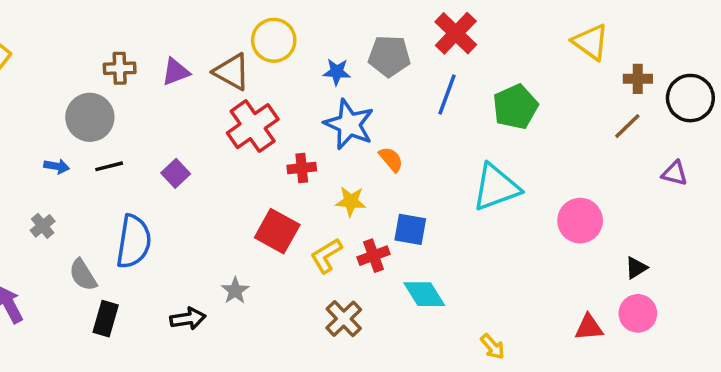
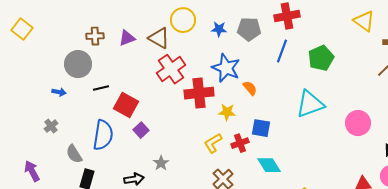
red cross: (456, 33) -> (287, 16), turned 35
blue star: (337, 72) -> (219, 29), moved
black line: (109, 166) -> (101, 88), moved
red cross: (302, 168) -> (199, 93), size x1.8
purple square: (176, 173) -> (141, 130), moved
red square: (277, 231) -> (126, 105), moved

